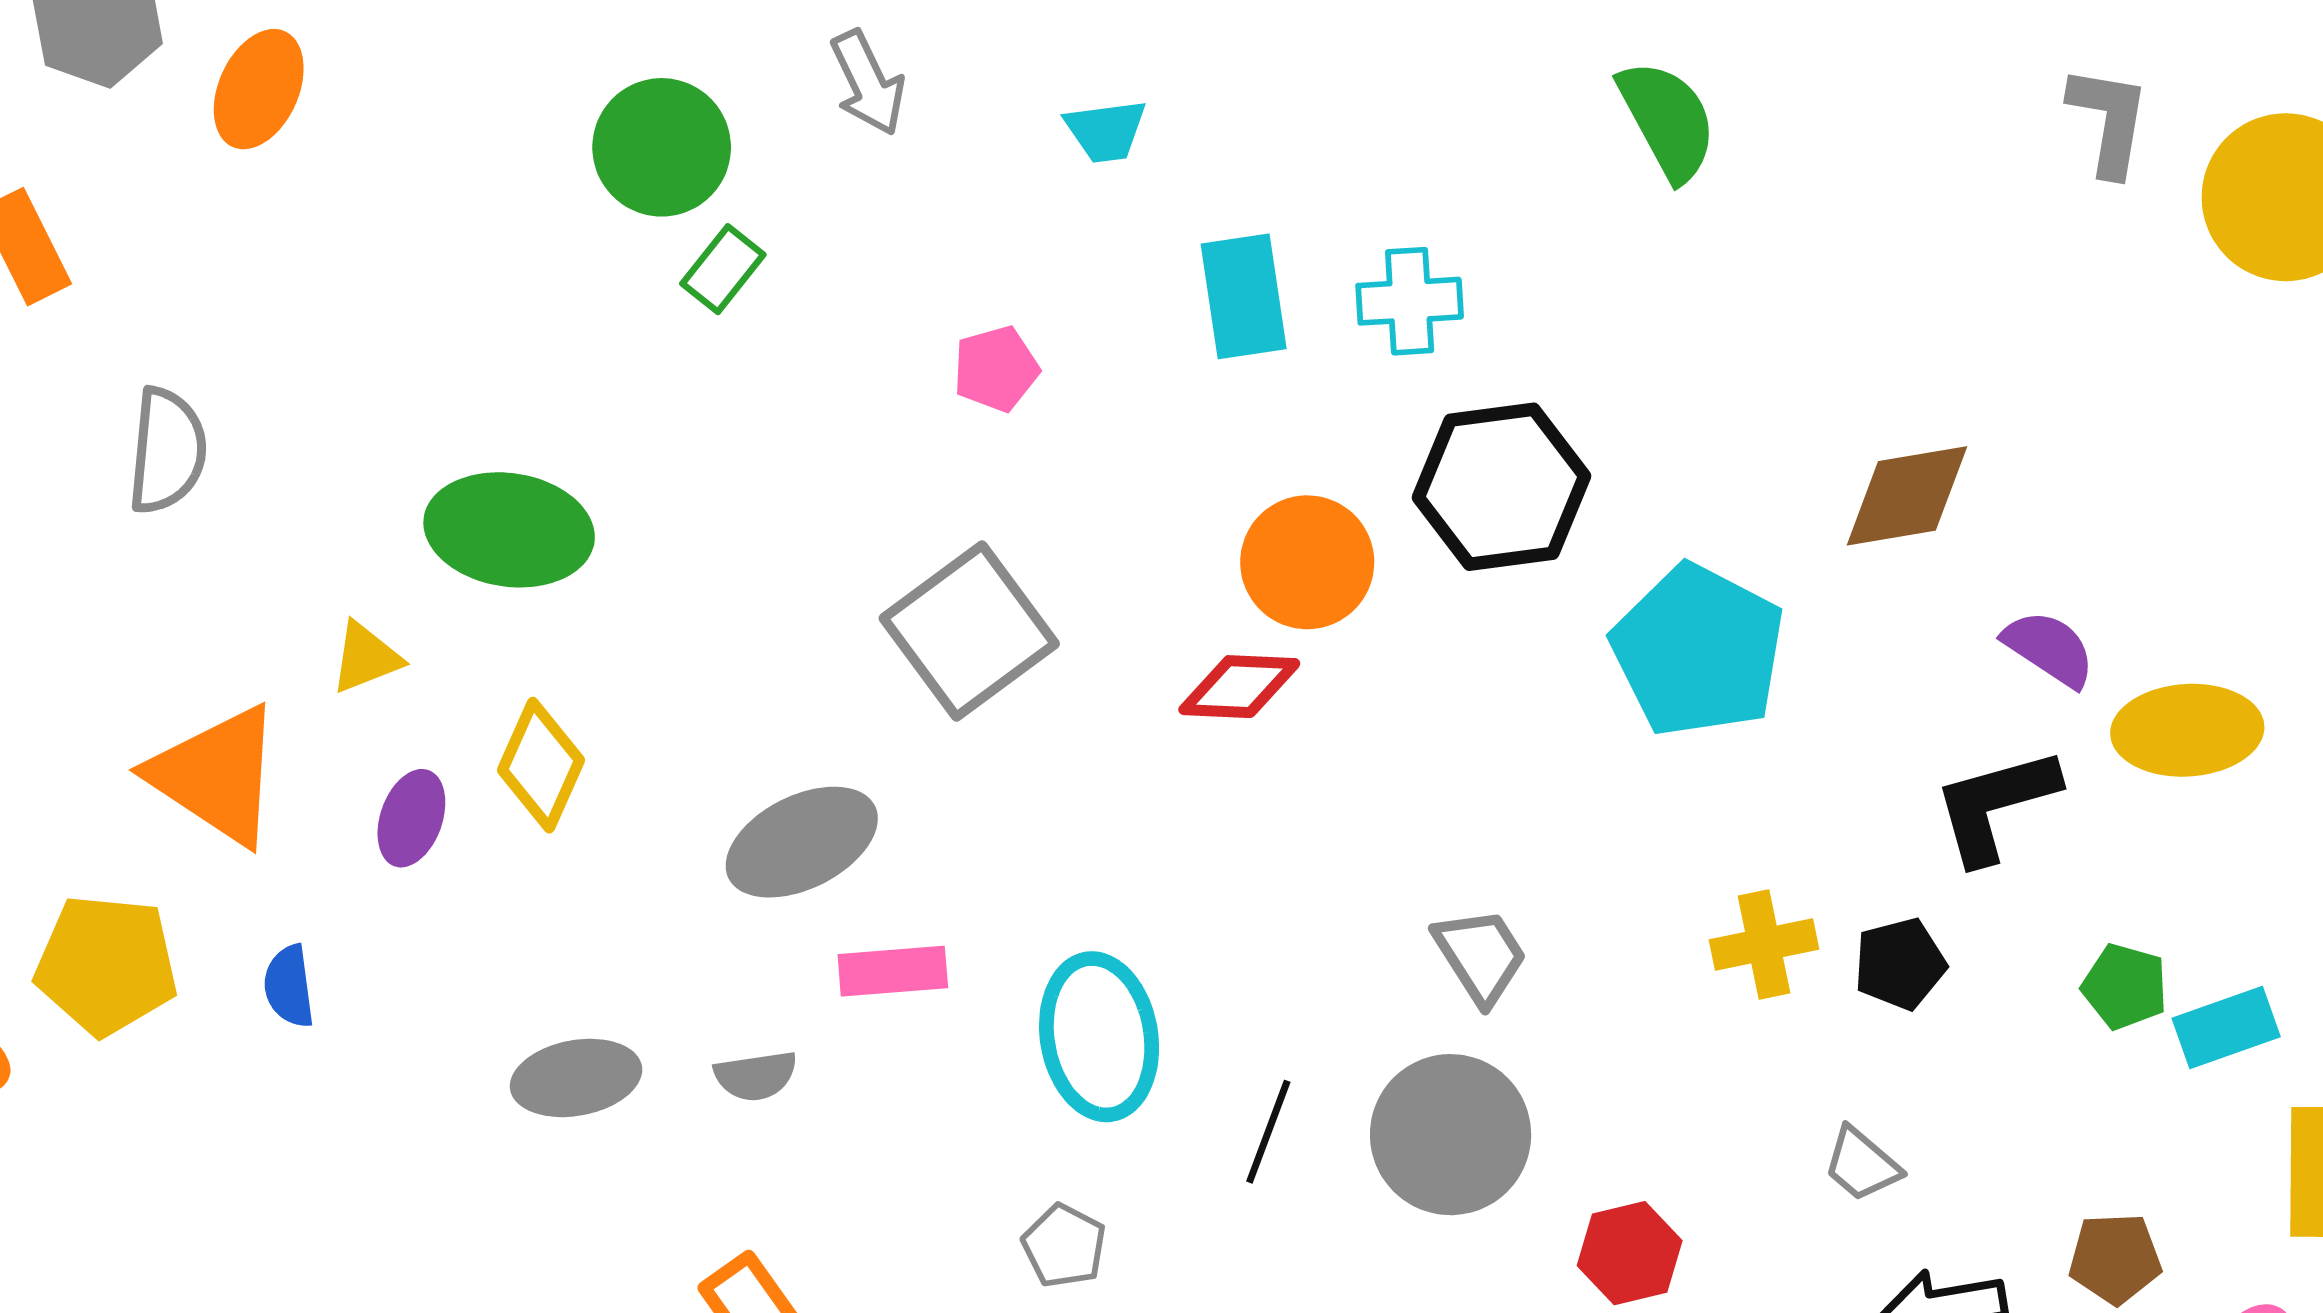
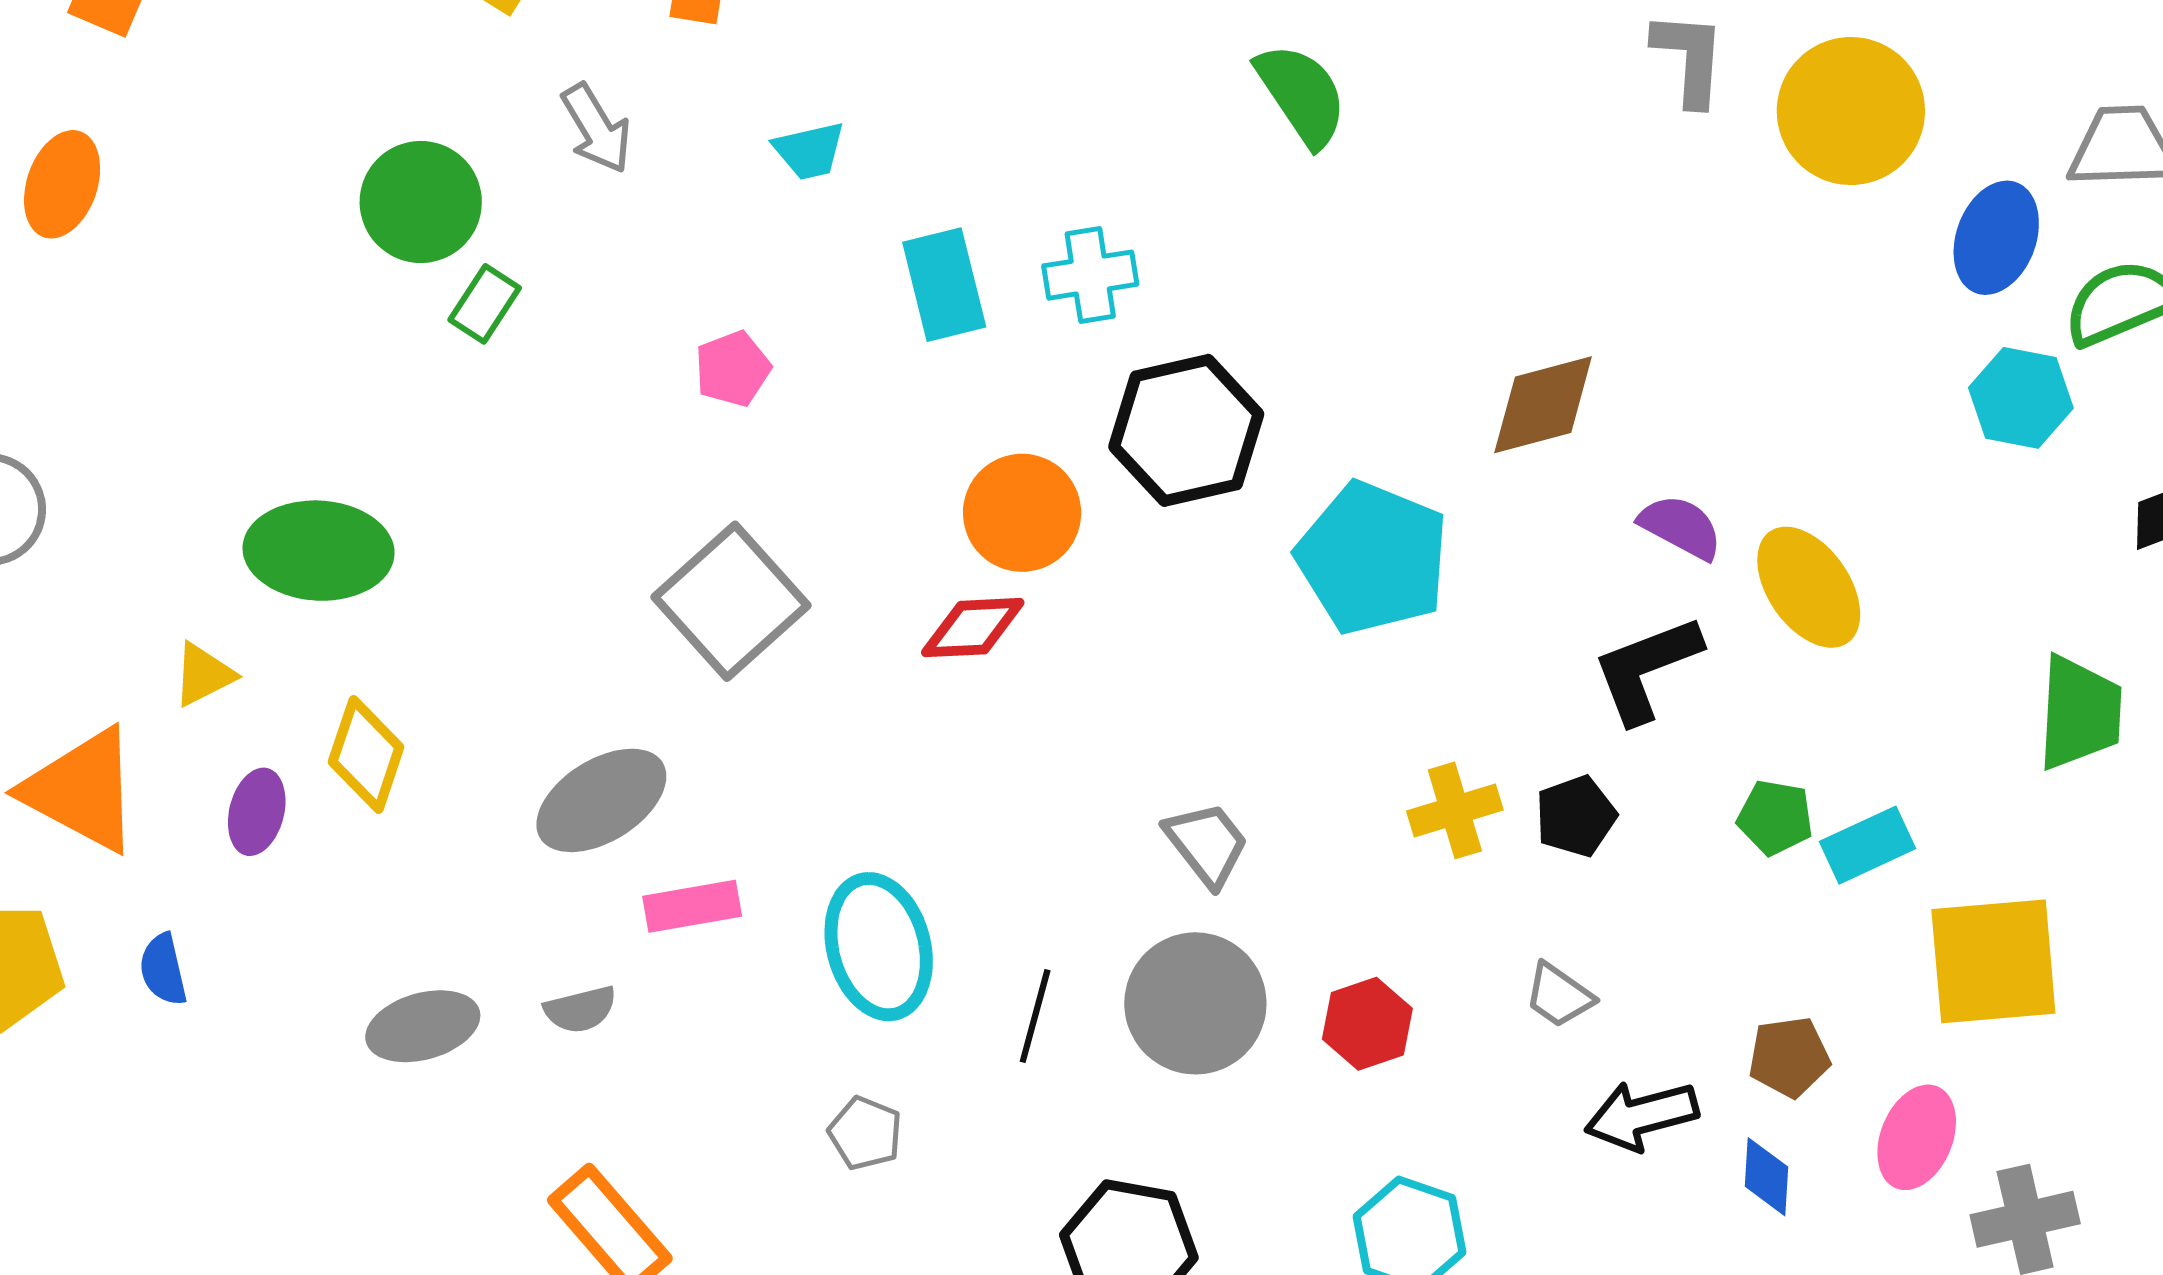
yellow ellipse: (2187, 730) -> (1809, 587), turned 64
red hexagon: (1630, 1253) -> (1367, 1024), moved

